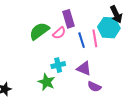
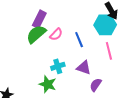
purple rectangle: (69, 19) -> (39, 19), moved, turned 48
pink line: (95, 38) -> (109, 51), moved
purple semicircle: (94, 87) -> (96, 85), turned 104

